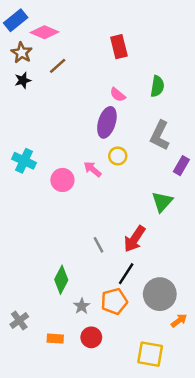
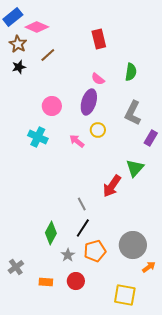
cyan cross: (24, 161) -> (38, 137), moved
pink circle: (62, 180) -> (52, 106), moved
red arrow: (135, 239) -> (112, 186), moved
black line: (126, 274) -> (83, 228), moved

